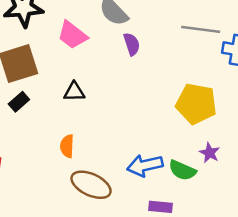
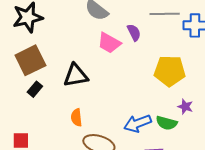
pink trapezoid: (72, 35) -> (109, 43), moved
purple semicircle: (132, 44) -> (134, 32), moved
black triangle: (74, 92) -> (76, 75), size x1.5

